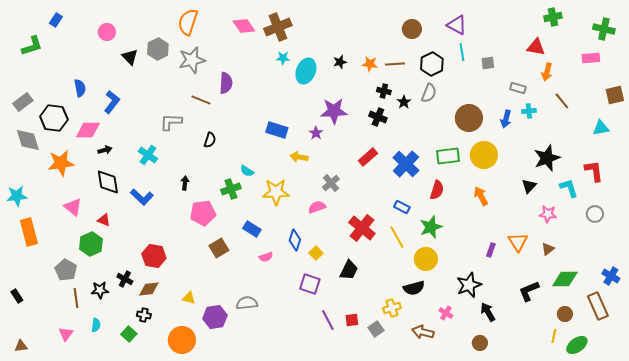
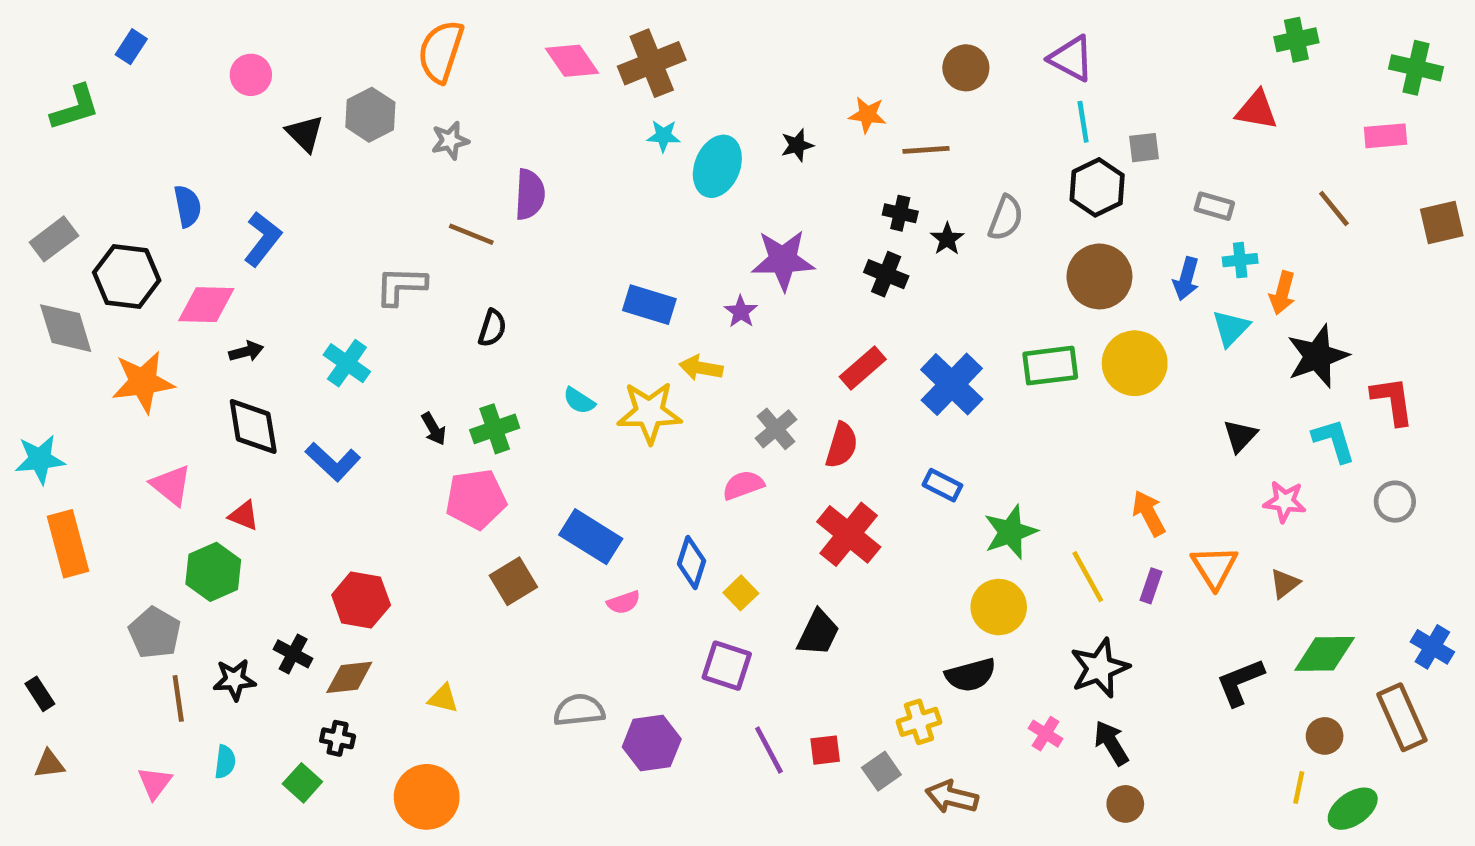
gray star: (192, 60) -> (450, 141), size x0.6
orange star: (370, 64) -> (867, 115), moved
black hexagon: (432, 64) -> (1097, 187), moved
orange arrow: (547, 72) -> (1282, 293), moved
brown line: (562, 101) -> (1334, 208), moved
cyan triangle: (601, 128) -> (1231, 328), moved, turned -36
black star: (547, 158) -> (1318, 356), moved
black arrow: (185, 183) -> (434, 429), turned 144
green cross: (231, 189) -> (495, 429), moved
red semicircle: (437, 190) -> (842, 445), moved
yellow star: (276, 192) -> (649, 412), moved
orange arrow: (481, 196) -> (1149, 513), moved
blue rectangle: (252, 229) -> (591, 537), size x1.4
yellow line: (397, 237) -> (1088, 577), moved
black arrow: (488, 312) -> (1111, 743), moved
purple hexagon: (215, 317) -> (652, 743), moved
brown arrow: (423, 332) -> (952, 797), moved
brown triangle: (21, 346) -> (49, 764), moved

